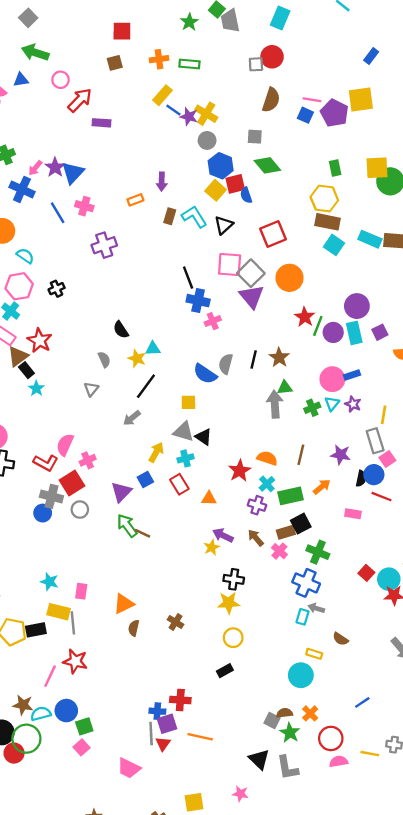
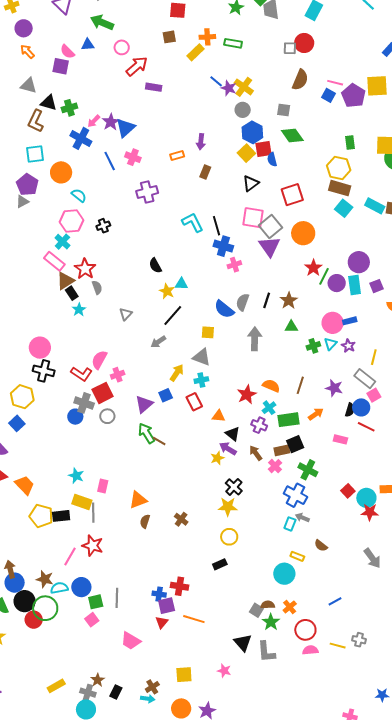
yellow rectangle: (162, 95) -> (196, 52), moved
cyan L-shape: (194, 217) -> (193, 222), moved
gray semicircle: (104, 359) -> (97, 287), moved
gray arrow: (275, 404) -> (255, 339), moved
black triangle: (204, 437) -> (233, 434), moved
gray rectangle: (375, 441) -> (365, 379), turned -40
black cross: (234, 579) -> (234, 487), turned 30
gray line: (151, 734) -> (117, 598), moved

